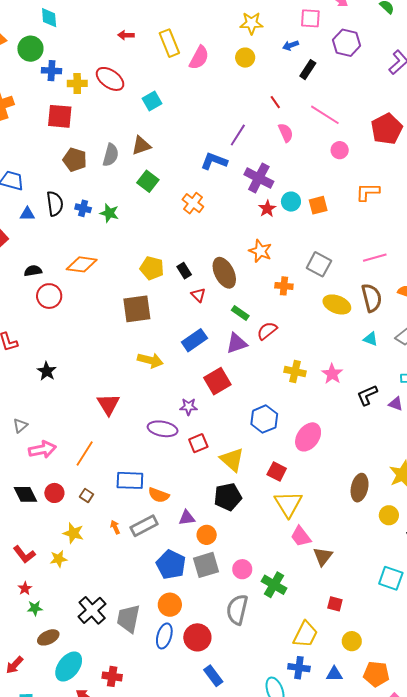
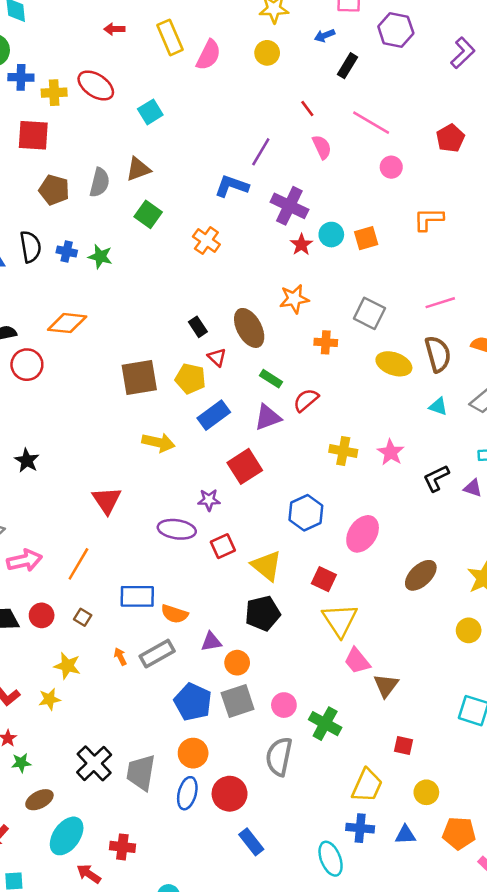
red pentagon: (387, 129) -> (450, 138), size x0.7
orange star: (260, 251) -> (294, 299), turned -30
yellow pentagon: (152, 268) -> (190, 379), moved
brown ellipse: (360, 488) -> (421, 575), moved, turned 36

